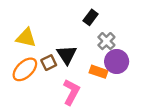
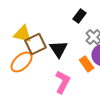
brown square: (49, 63) -> (36, 44), moved, size x1.5
orange rectangle: (98, 72) -> (87, 64), turned 35

